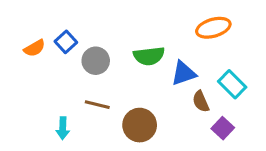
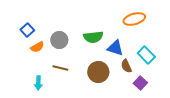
blue square: (66, 42) -> (27, 30), moved
orange semicircle: (35, 48) -> (37, 47), moved
blue triangle: (184, 73) -> (115, 48), turned 36
brown circle: (140, 125) -> (98, 72), moved

